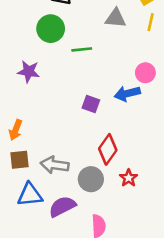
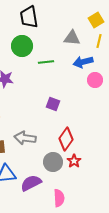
blue arrow: (127, 94) -> (83, 62), moved
gray arrow: (55, 165) -> (25, 138), moved
red star: (129, 178) -> (74, 161), moved

